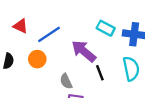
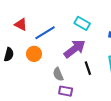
cyan rectangle: (106, 28) -> (82, 23), moved
purple arrow: (84, 51) -> (75, 49), turned 100

